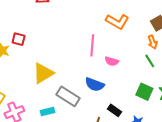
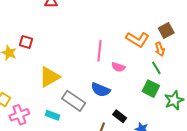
orange L-shape: (117, 21) -> (137, 39), moved
green square: (144, 92) -> (151, 89), moved
cyan rectangle: (47, 111) -> (53, 115), turned 32

